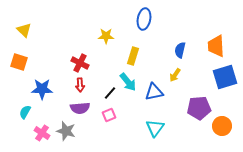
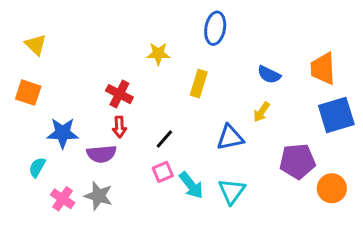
blue semicircle: (180, 50) -> (269, 75), turned -77
cyan arrow: (128, 82) -> (191, 185), moved
purple semicircle: (80, 108) -> (101, 154), moved

